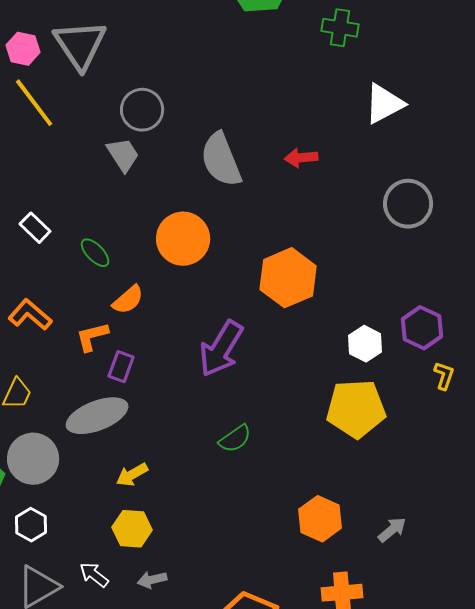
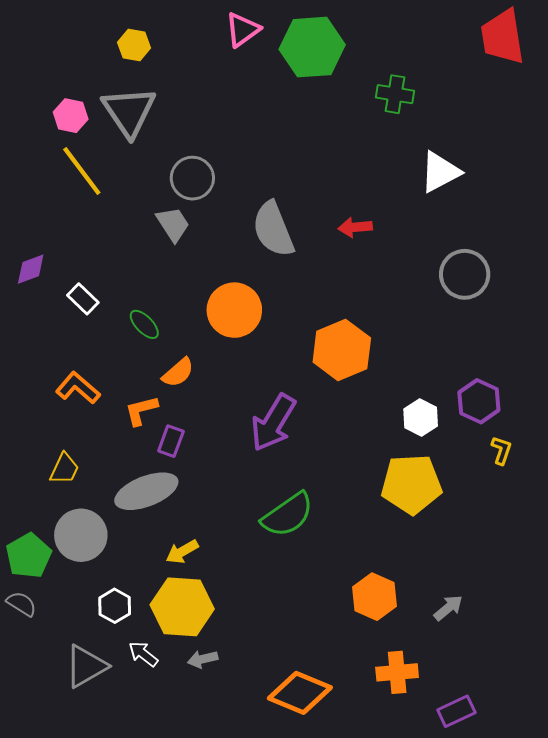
green semicircle: (235, 439) -> (288, 515), size x1.6
white hexagon: (31, 525) -> (115, 606), moved
yellow hexagon: (132, 529) -> (182, 607), size x1.5

